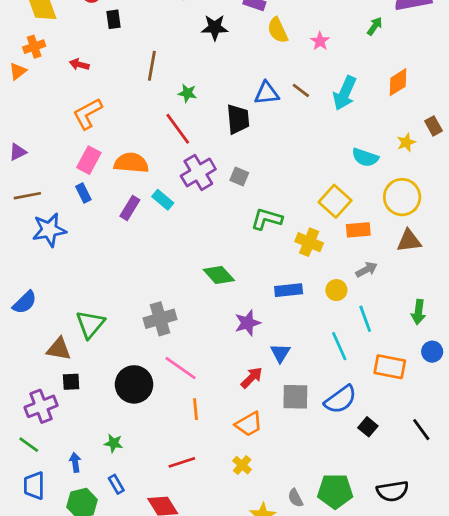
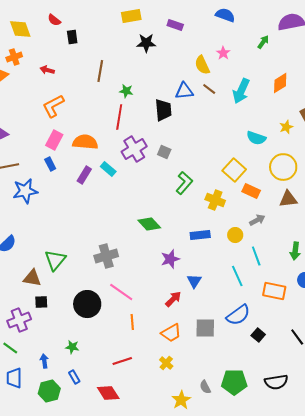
yellow semicircle: (278, 30) -> (202, 65), moved
red line: (178, 129) -> (119, 117), turned 45
green L-shape: (267, 219) -> (184, 183), turned 115
orange rectangle: (358, 230) -> (251, 191), turned 30
gray square: (295, 397) -> (205, 328), moved

